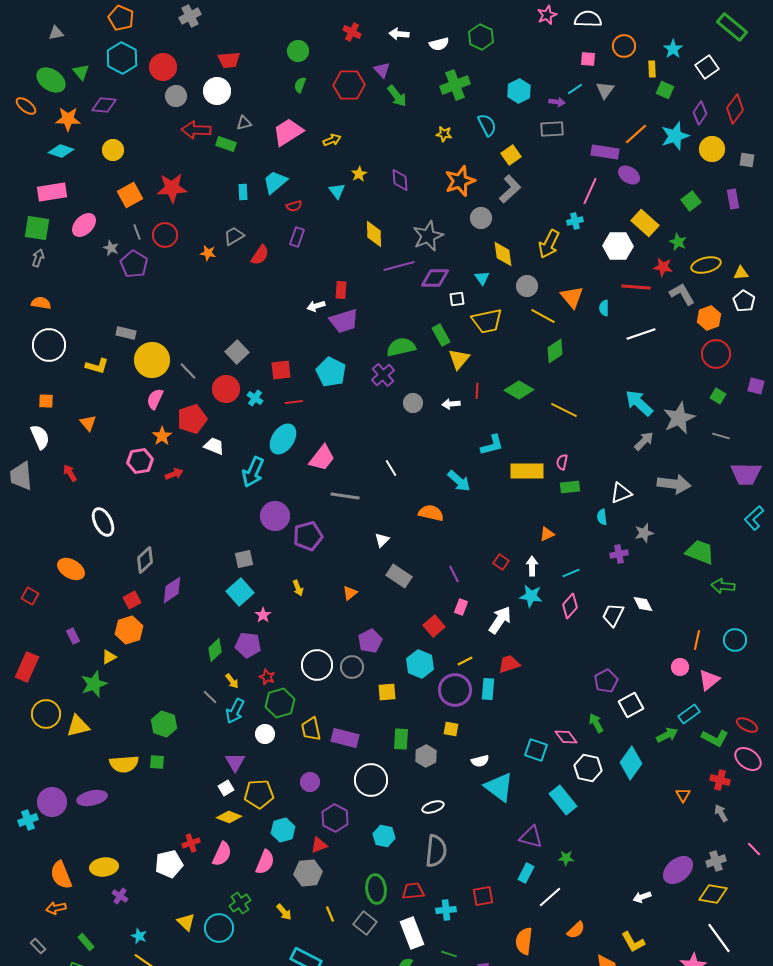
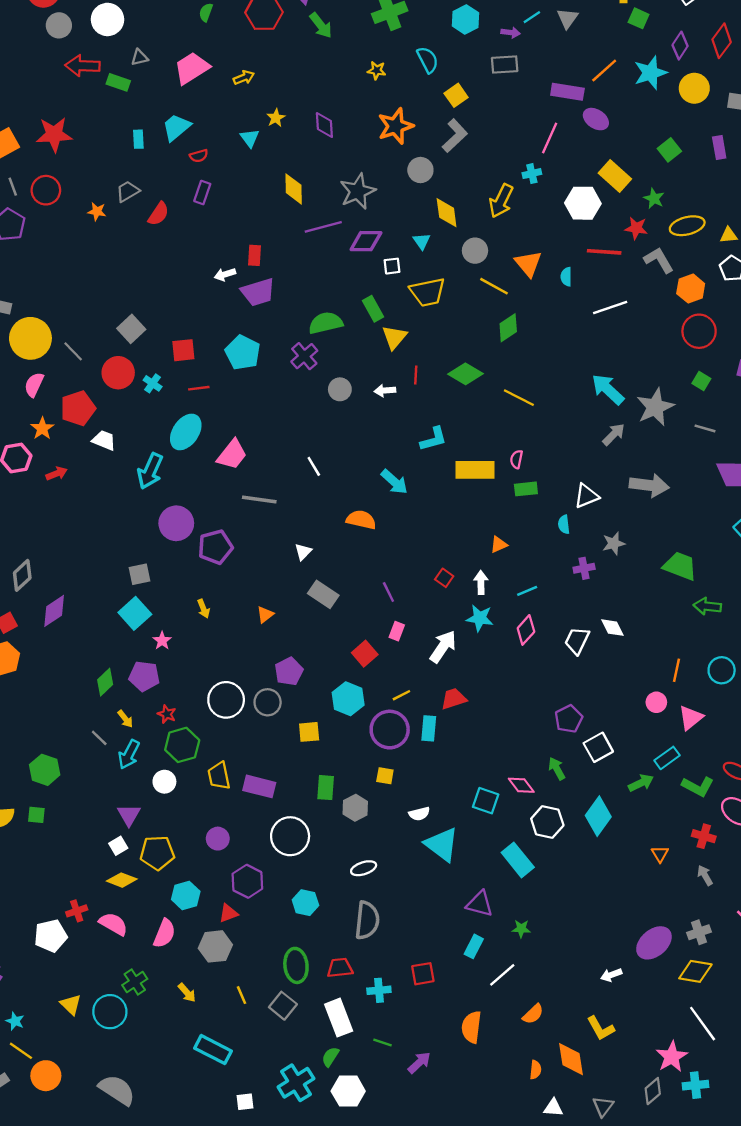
pink semicircle: (222, 854) -> (113, 924), turned -85

